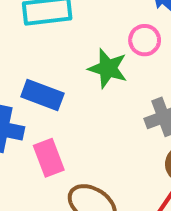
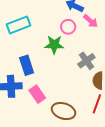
blue rectangle: (42, 95) -> (27, 65), turned 66

